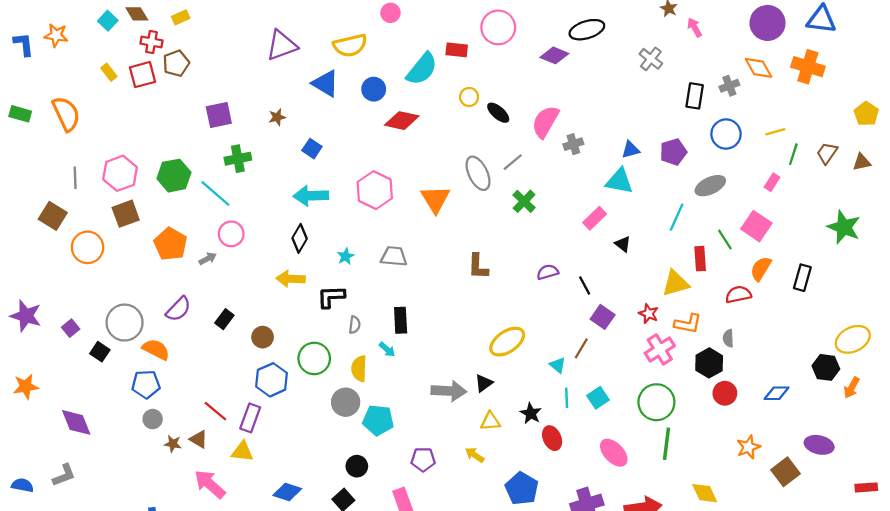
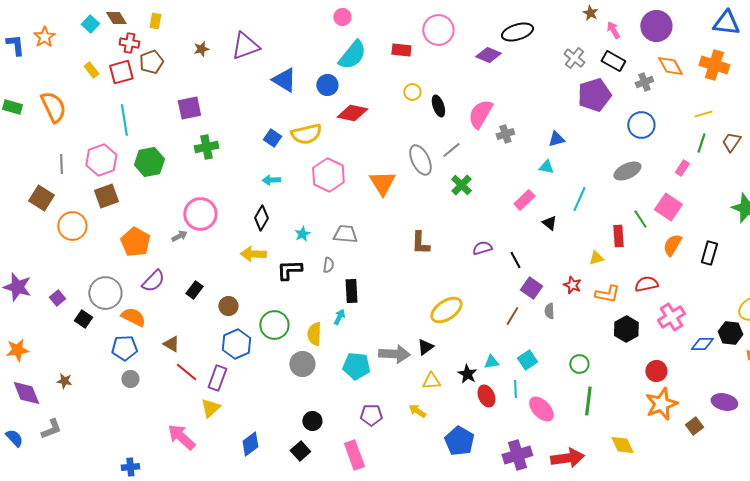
yellow rectangle: (181, 17) -> (155, 21), turned -56
purple circle: (768, 23) -> (656, 26), moved
orange star: (56, 35) -> (44, 37), turned 30
yellow semicircle: (350, 45) -> (306, 134), moved
cyan semicircle: (422, 69) -> (352, 55), moved
black rectangle: (695, 96) -> (613, 61), moved, turned -70
black ellipse: (498, 113) -> (438, 106), turned 30
brown star: (277, 117) -> (201, 49), moved
yellow line: (775, 132) -> (703, 114), moved
purple pentagon: (673, 152) -> (594, 95), moved, size x1.4
cyan triangle: (619, 181) -> (546, 167), size x0.6
cyan line: (215, 193) -> (124, 120), moved, turned 40
cyan arrow: (311, 196) -> (271, 180), size x0.6
cyan line: (677, 217) -> (579, 199), moved
pink circle: (231, 234) -> (200, 214), size x1.4
orange pentagon: (171, 244) -> (135, 242), moved
yellow triangle: (676, 283) -> (596, 258), size x0.6
red semicircle: (738, 294) -> (646, 284), moved
gray semicircle: (355, 325) -> (328, 265), moved
gray semicircle: (728, 338) -> (549, 311), moved
cyan arrow: (387, 349) -> (339, 317), turned -105
pink cross: (660, 349) -> (671, 317), moved
cyan triangle: (558, 365) -> (491, 362), moved, turned -49
red circle: (725, 393) -> (656, 371), moved
blue diamond: (776, 393) -> (702, 344), moved
cyan line: (567, 398) -> (515, 389), moved
green circle: (656, 402) -> (579, 364), size x0.6
cyan pentagon: (378, 420) -> (356, 366), moved
purple diamond: (76, 422) -> (26, 393), moved
brown triangle: (199, 439) -> (171, 344), moved
brown star: (173, 444) -> (64, 381), moved
orange star: (748, 447) -> (661, 404), size x1.5
yellow triangle: (242, 452) -> (210, 408), turned -50
brown square: (785, 472) -> (694, 426), size x0.7
blue semicircle: (22, 485) -> (14, 438), turned 36
blue diamond: (287, 492) -> (250, 444), turned -55

